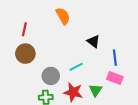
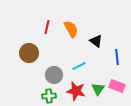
orange semicircle: (63, 16) -> (71, 29), moved
red line: (24, 29) -> (47, 27), moved
pink rectangle: (115, 78) -> (117, 86), moved

